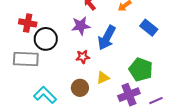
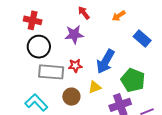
red cross: (28, 23) -> (33, 20), moved
blue arrow: (107, 38) -> (105, 61), moved
gray rectangle: (26, 59) -> (51, 72), moved

